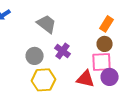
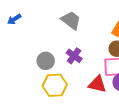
gray trapezoid: (47, 24) -> (71, 20), moved

